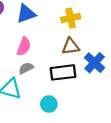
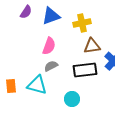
yellow cross: (71, 18) -> (82, 23), moved

